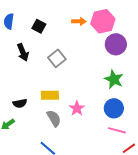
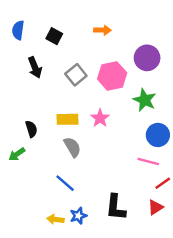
pink hexagon: (103, 21) -> (112, 76), moved
black semicircle: (20, 103) -> (31, 129), turned -96
pink star: (77, 108) -> (100, 118), moved
blue circle: (114, 108) -> (158, 135), moved

